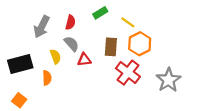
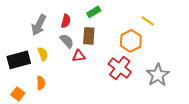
yellow line: (128, 22) -> (148, 21), moved
brown rectangle: (111, 47) -> (89, 36), moved
yellow semicircle: (55, 57) -> (43, 54), moved
orange semicircle: (47, 78) -> (41, 83), moved

